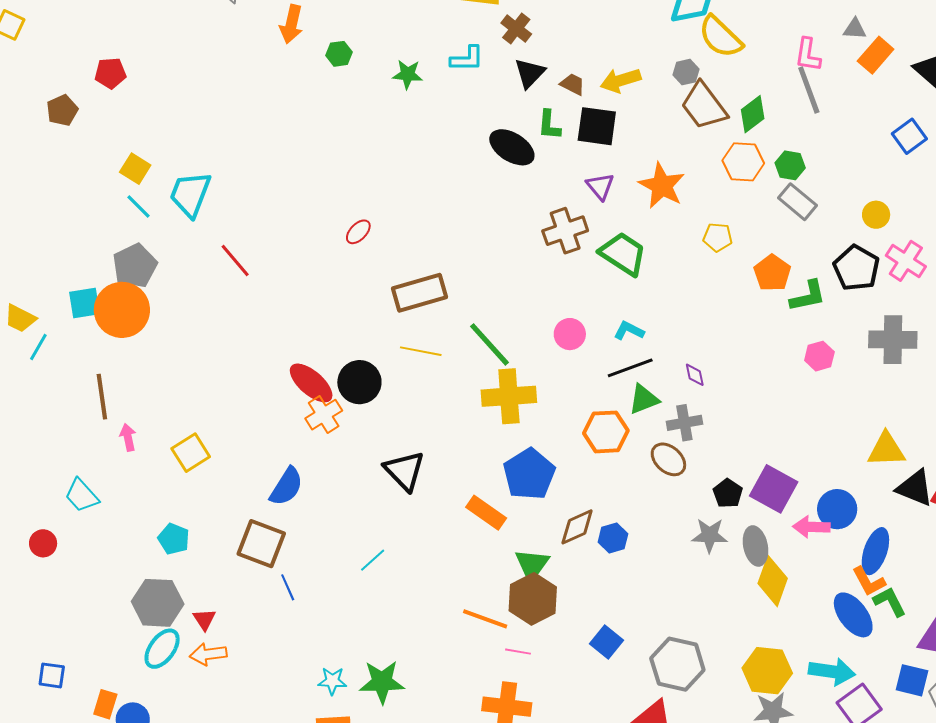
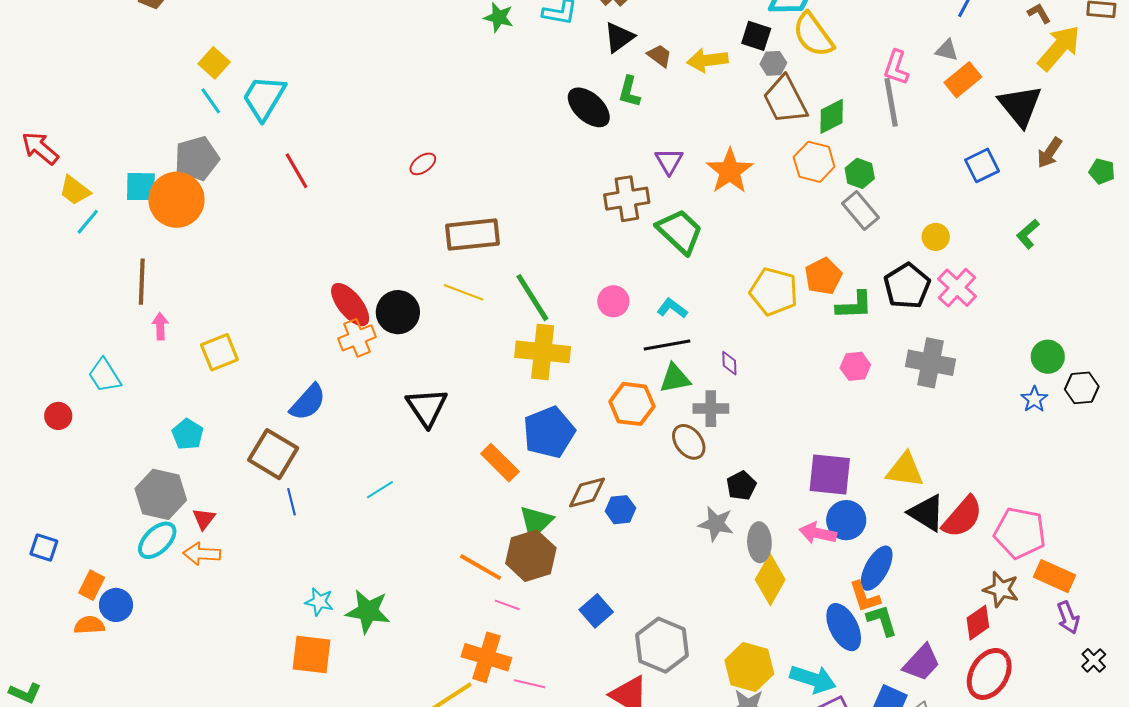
black square: (597, 126) -> (756, 36), moved, size x0.7
yellow pentagon: (718, 237) -> (774, 292), moved, size x1.6
purple square: (774, 489) -> (830, 475), moved, turned -33

